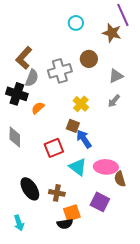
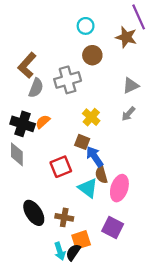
brown circle: (89, 59) -> (92, 55), moved
black cross: (17, 94) -> (23, 124), moved
pink ellipse: (106, 167) -> (119, 188), turned -75
brown semicircle: (120, 179) -> (101, 175), moved
cyan arrow: (19, 223) -> (60, 251), moved
black semicircle: (65, 224) -> (73, 252), turned 133

